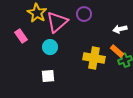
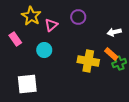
pink triangle: (57, 22) -> (51, 25), size x0.6
white square: (48, 76) -> (27, 84), moved, size x1.5

